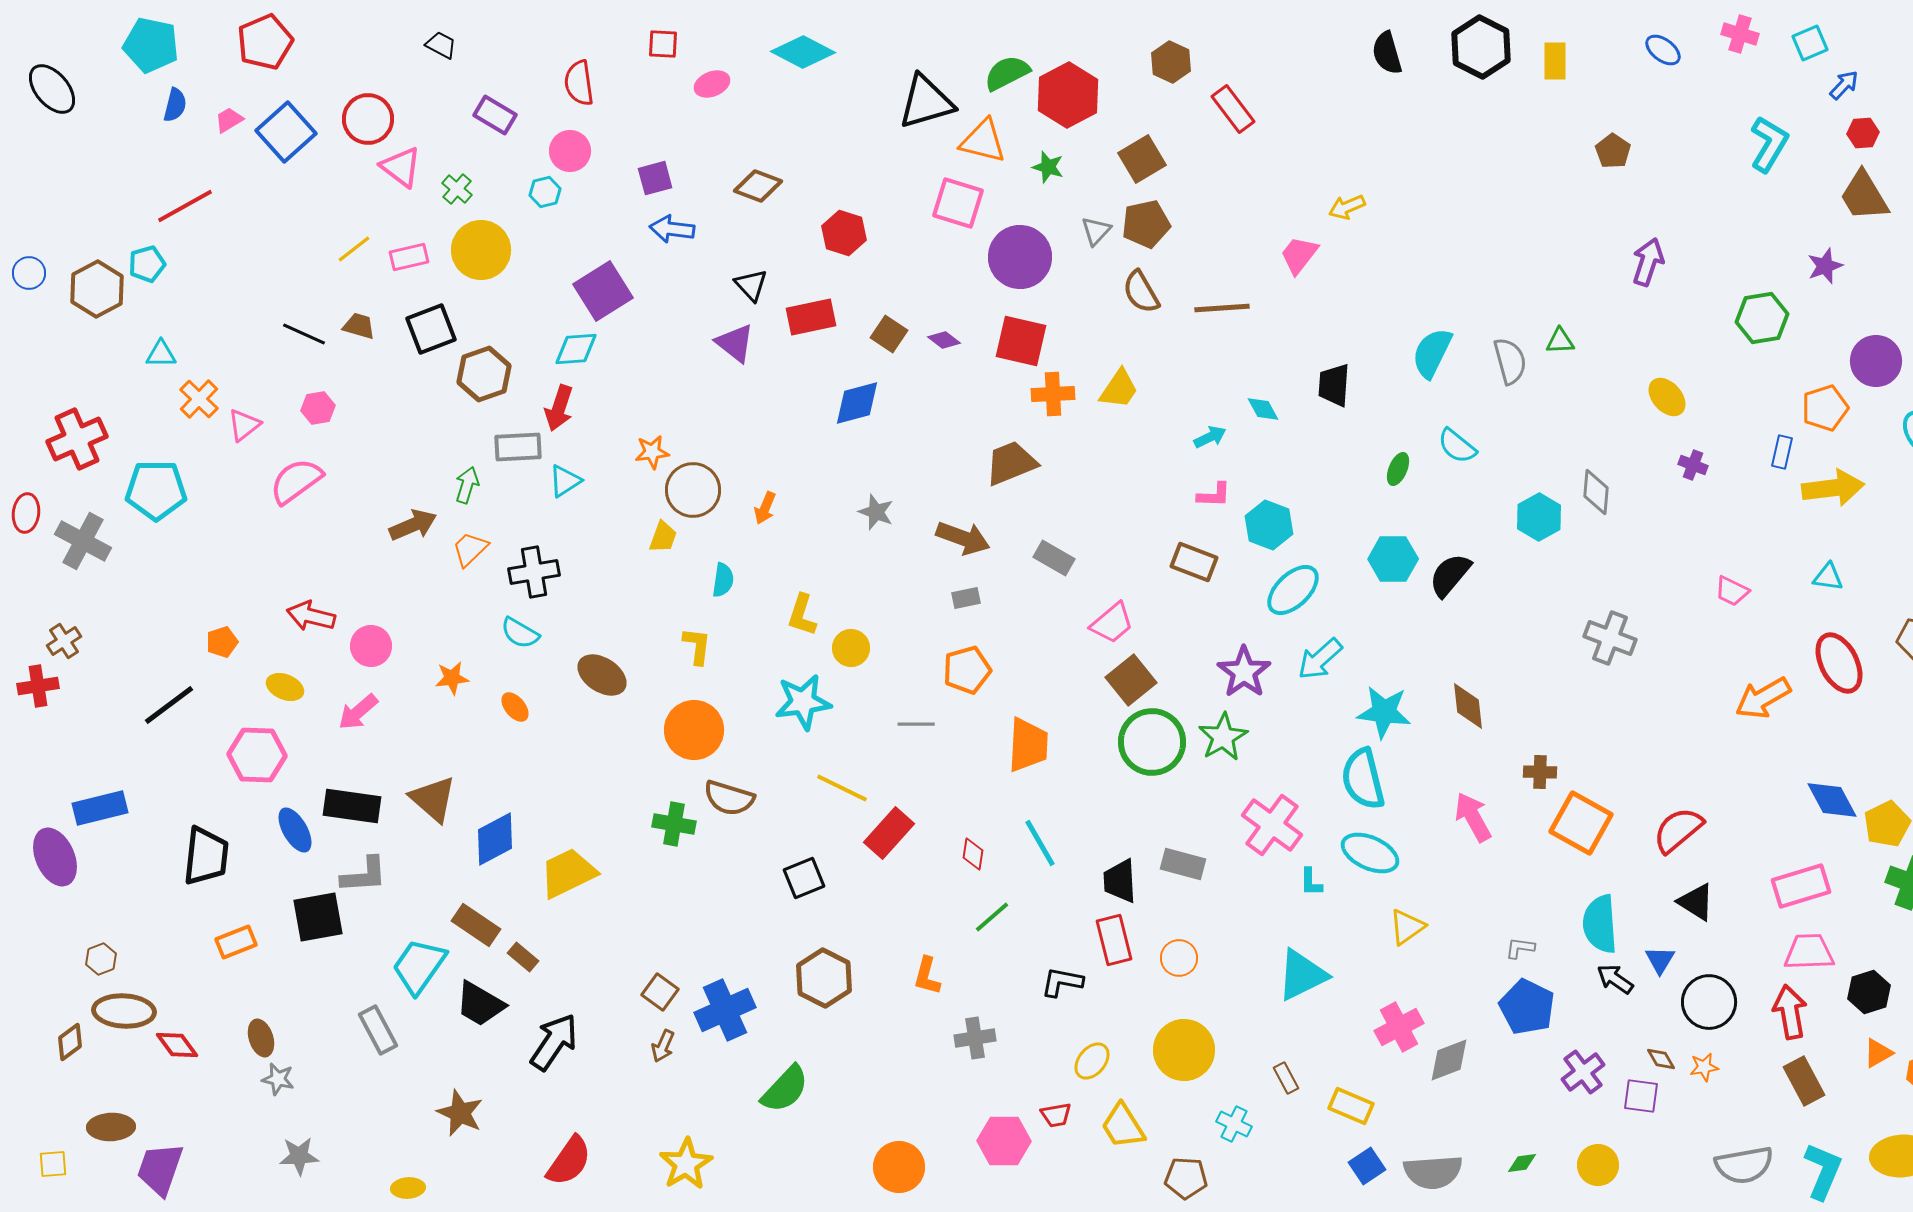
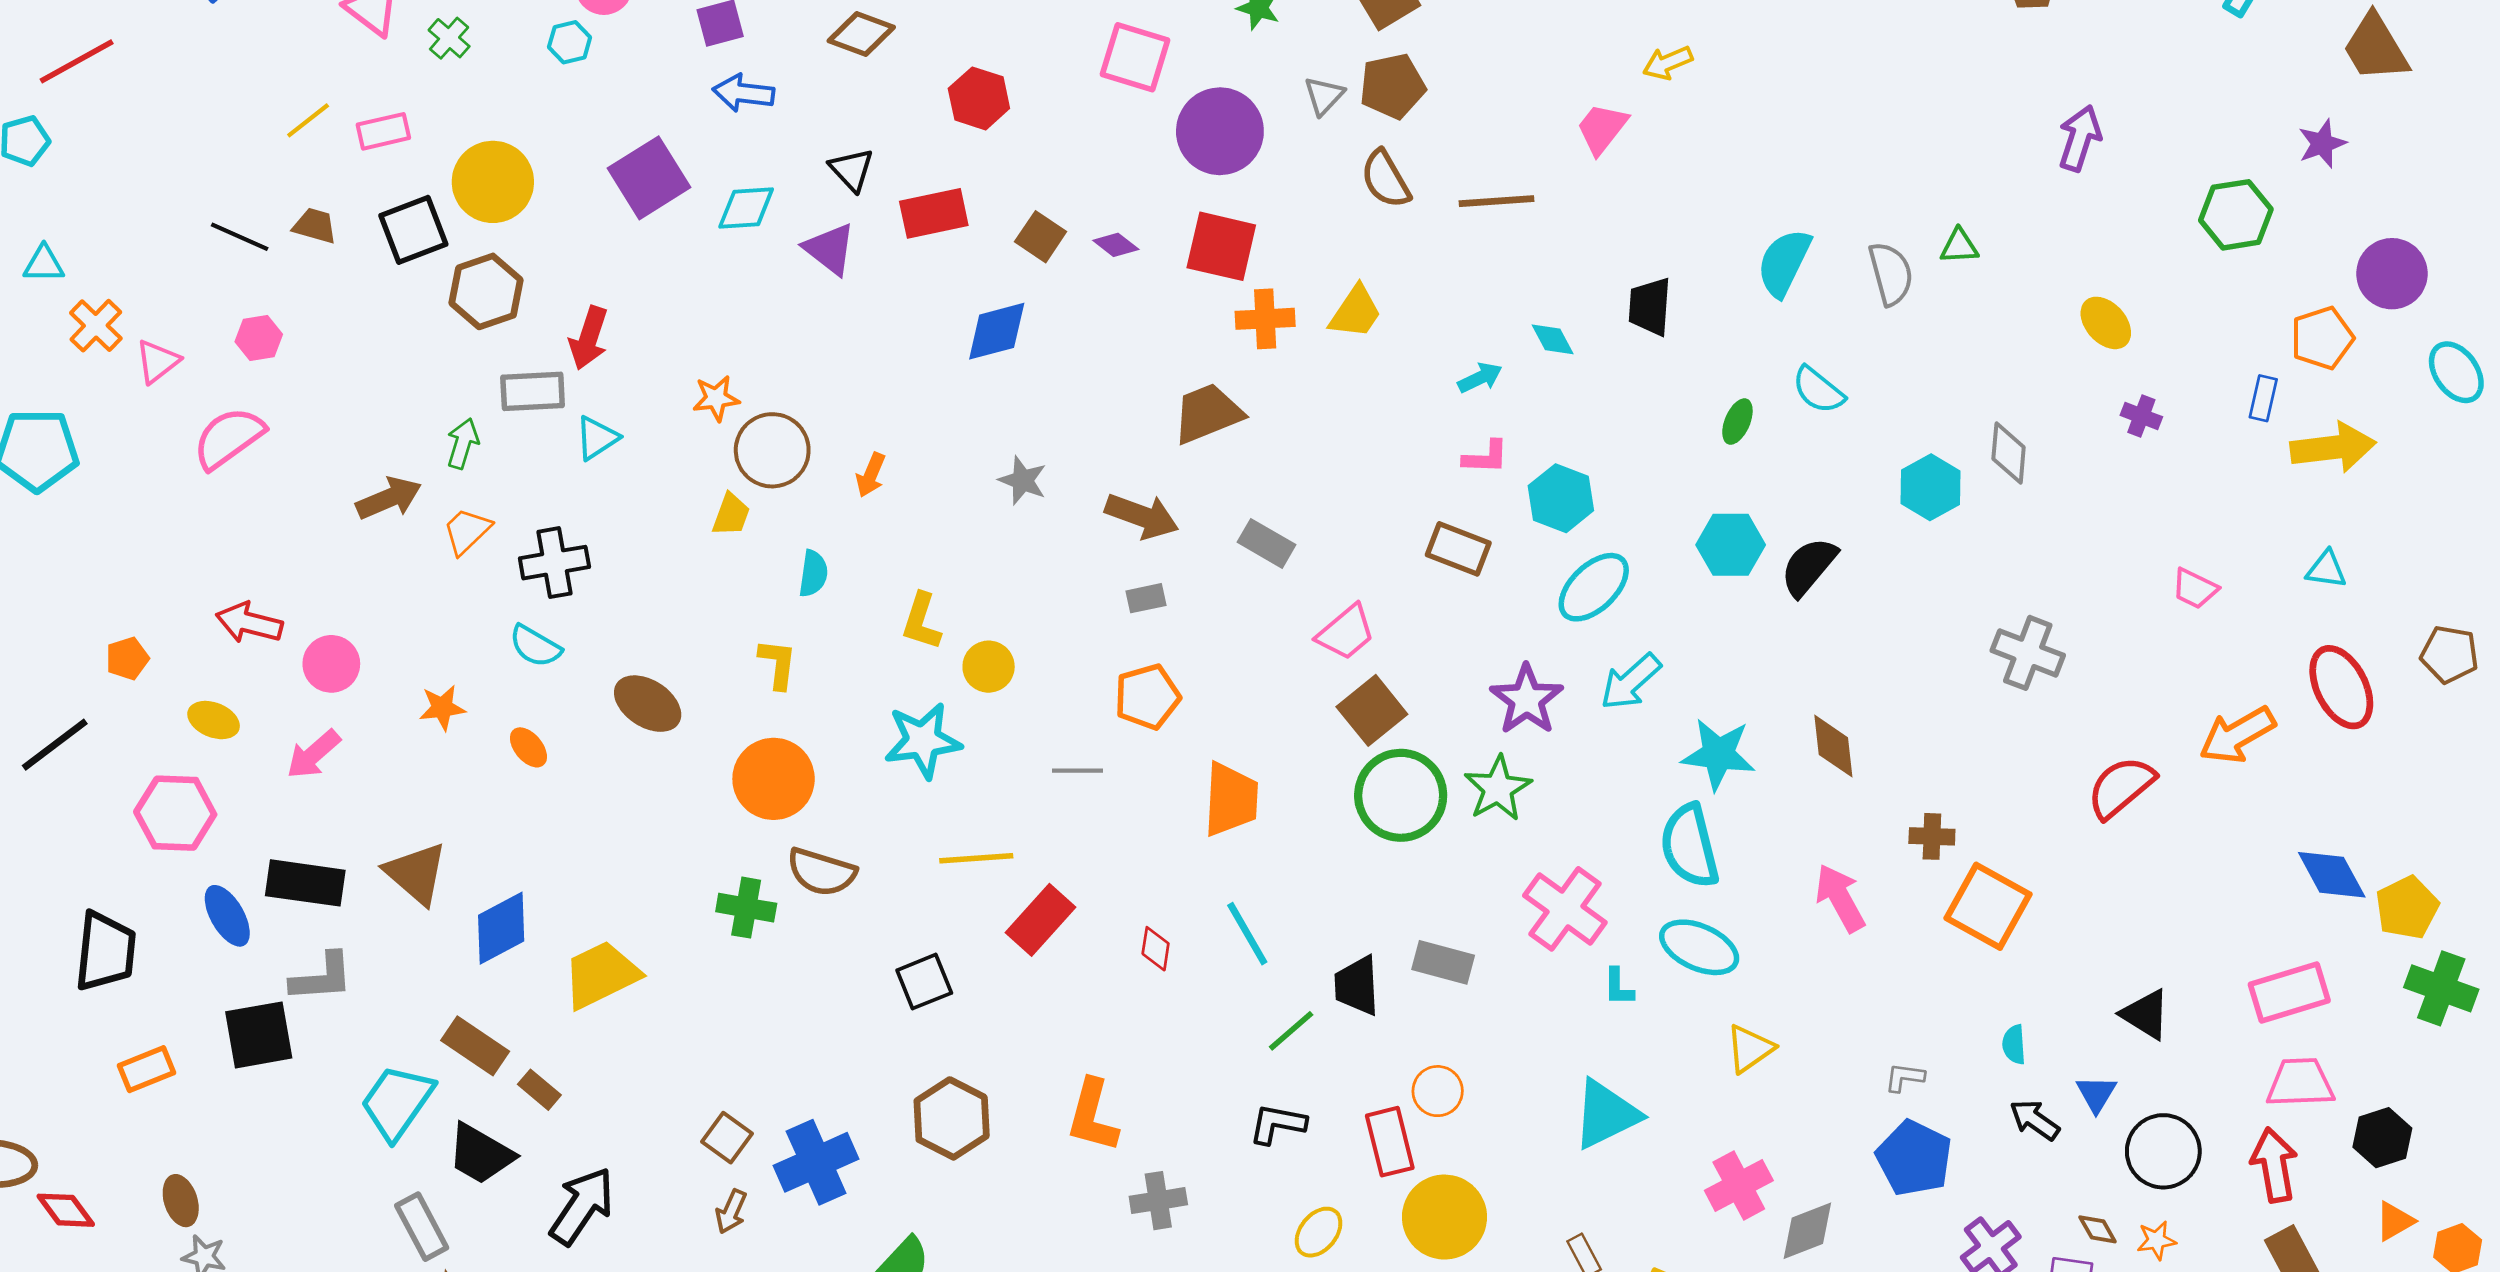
yellow circle: (481, 250) -> (493, 182), moved
cyan diamond: (576, 349) -> (746, 208), moved
yellow line: (842, 788) -> (976, 858), turned -30
red semicircle: (1678, 830) -> (2121, 787), moved
green line: (992, 917) -> (1291, 1031), moved
cyan semicircle: (1600, 924) -> (2014, 1045), size x0.5
red rectangle: (1114, 940) -> (1390, 1142), moved
orange L-shape: (927, 976) -> (1093, 1116), size x1.4
gray rectangle: (378, 1030) -> (422, 1227), moved

